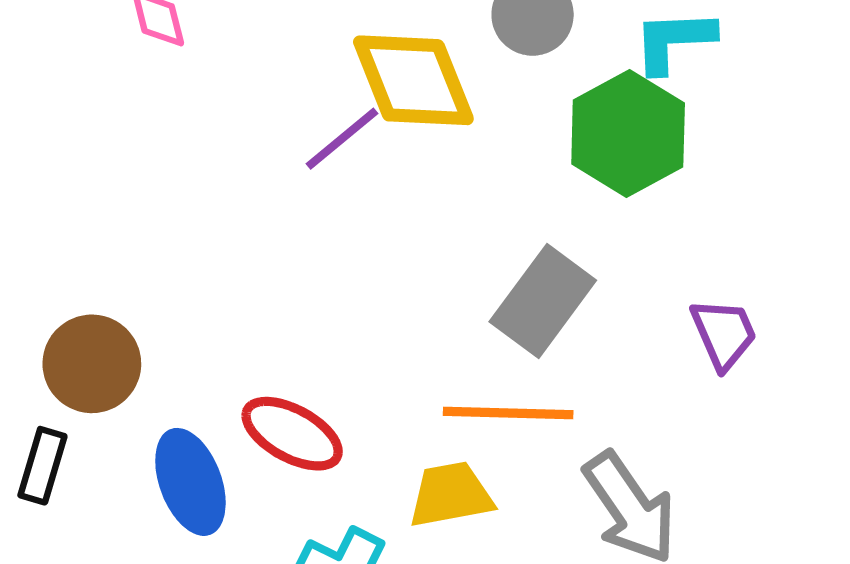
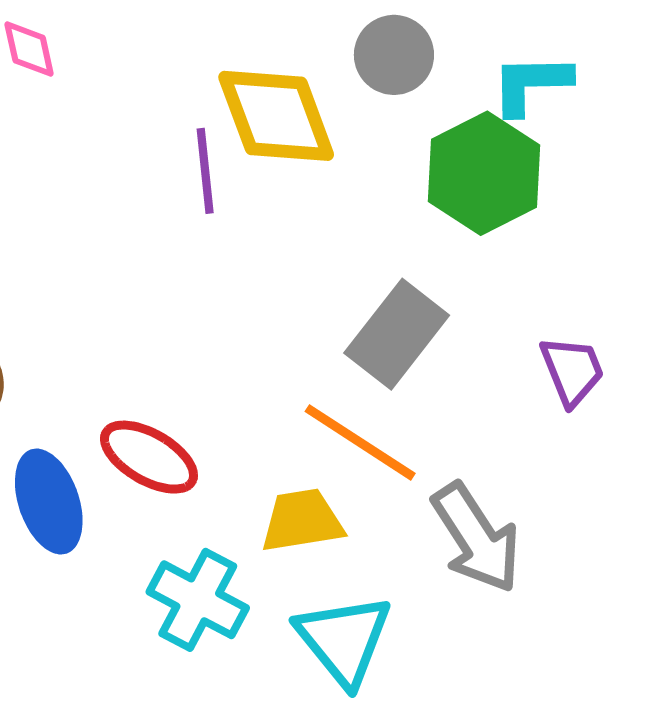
purple line: (342, 139) -> (205, 171), turned -58
orange line: (508, 413) -> (360, 442), turned 30

